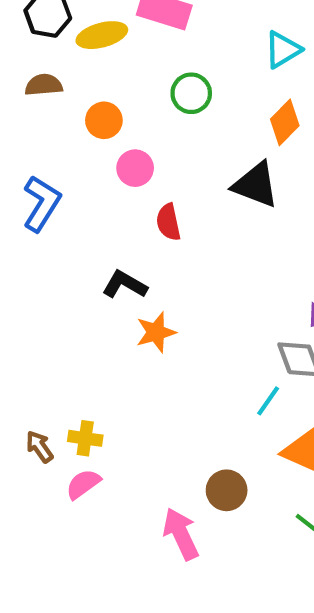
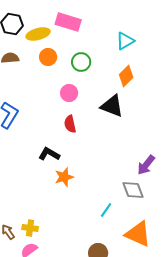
orange circle: (104, 120) -> (48, 57), moved
pink circle: (135, 168) -> (69, 93), moved
cyan line: (268, 401) -> (106, 210), moved

